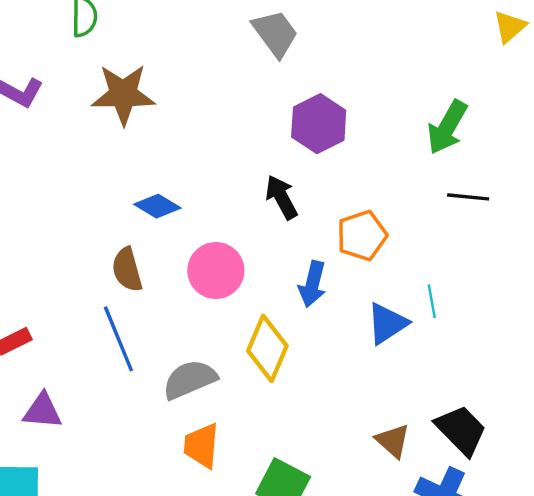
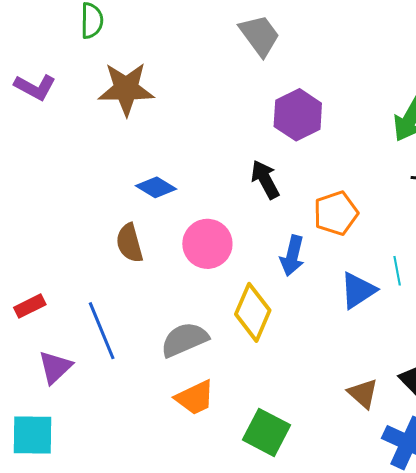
blue line: (118, 339) -> (102, 331), moved
purple triangle: (43, 411) -> (55, 367), turned -48
orange trapezoid: (202, 446) -> (195, 398), turned -120

